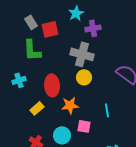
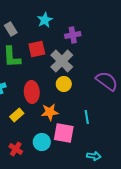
cyan star: (76, 13) -> (45, 20), moved
red square: (50, 29) -> (37, 49), moved
gray cross: (82, 54) -> (62, 61), turned 30
pink square: (84, 126) -> (64, 133), size x1.5

